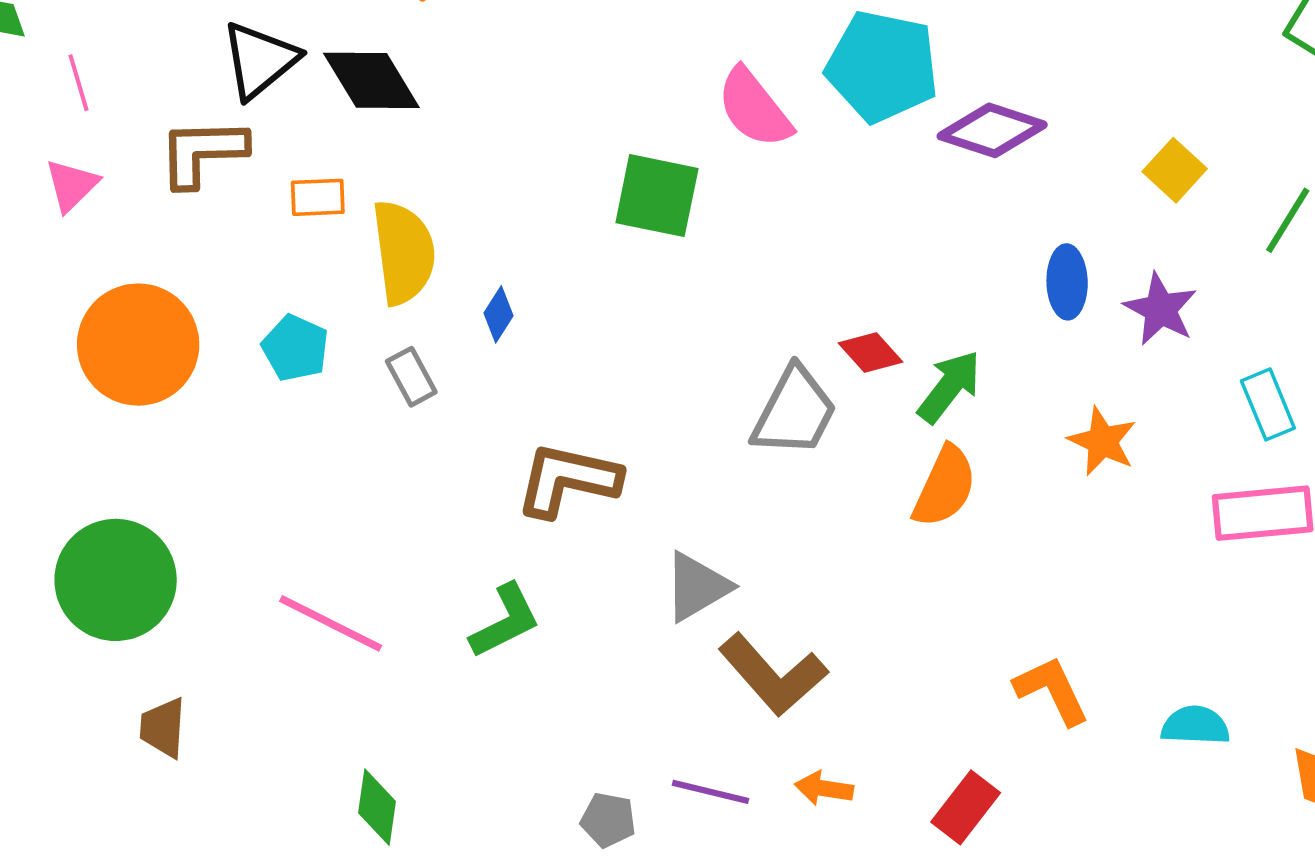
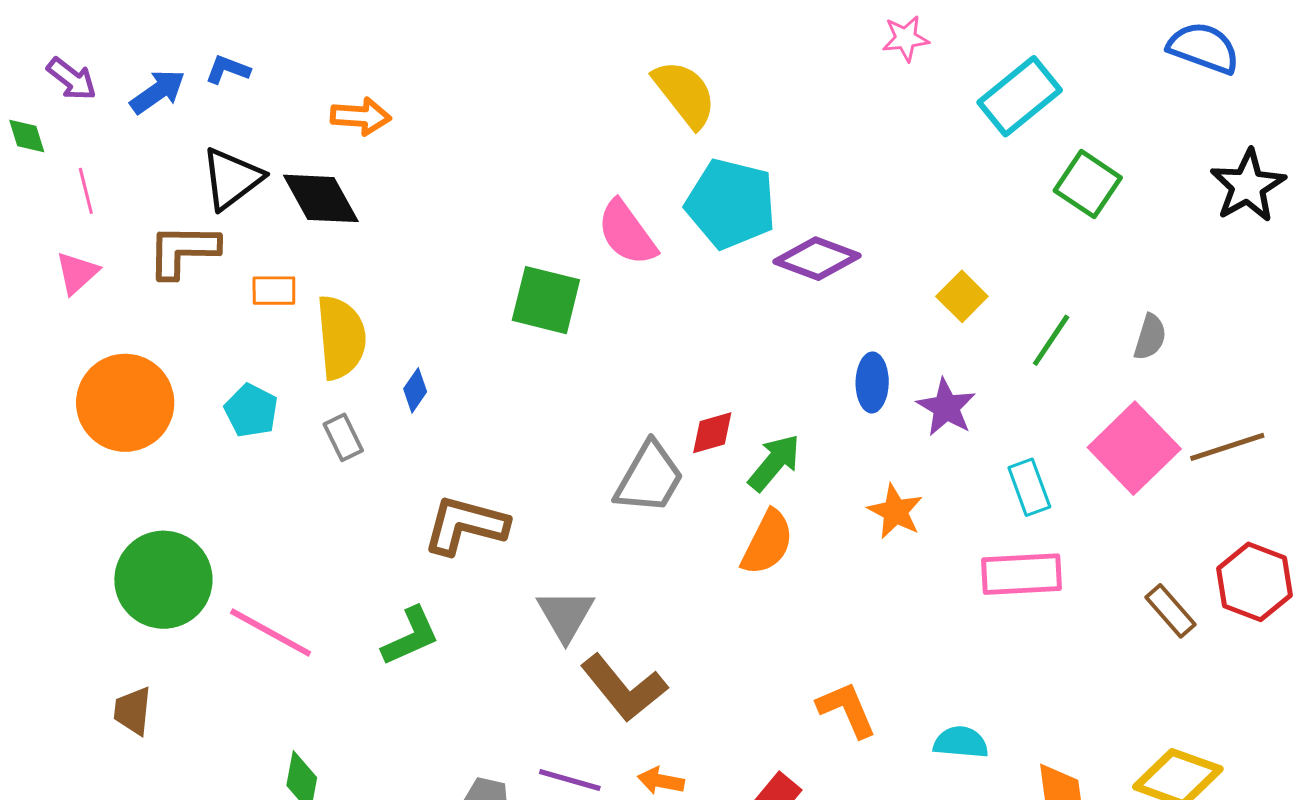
red diamond: (870, 353) -> (712, 433), turned -66
green circle: (116, 580) -> (163, 580), moved
gray triangle: (697, 587) -> (566, 615), turned -32

